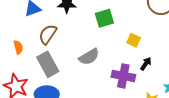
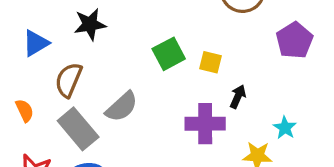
green square: (104, 18) -> (169, 54), moved
gray semicircle: (89, 57) -> (122, 107), moved

